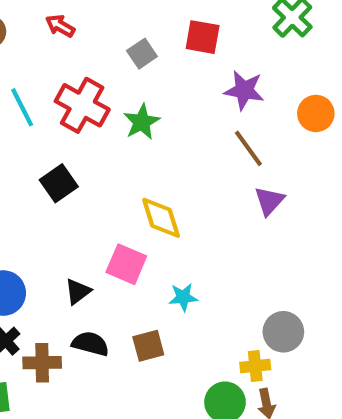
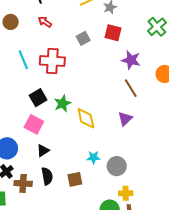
red cross: (82, 105) -> (52, 61), turned -30
green star: (142, 122) -> (63, 103), moved
purple triangle: (269, 201) -> (125, 119), moved
pink square: (126, 264) -> (34, 124), moved
gray circle: (283, 332) -> (117, 166), moved
black semicircle: (90, 344) -> (47, 176), turned 60

